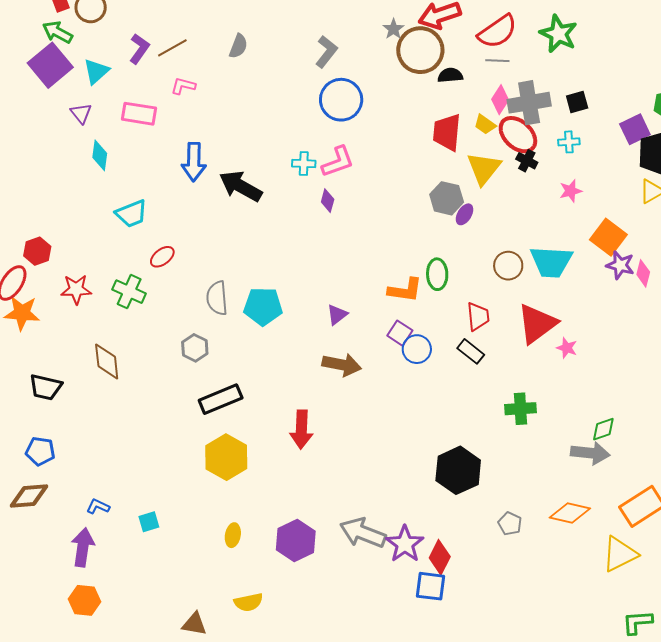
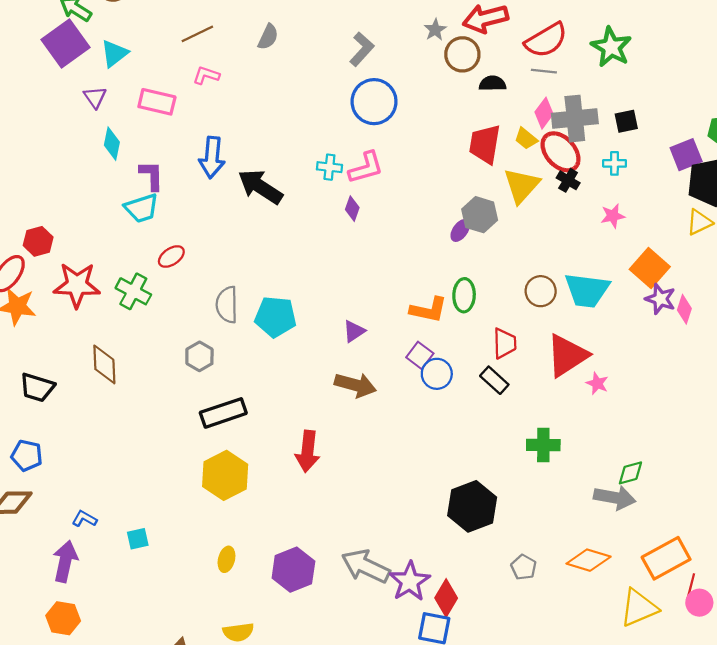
purple L-shape: (139, 49) -> (152, 176), moved, turned -40
brown circle: (420, 50) -> (462, 54), size x0.7
purple ellipse: (465, 214) -> (460, 230), moved
red star: (76, 289) -> (77, 285), size x1.4

